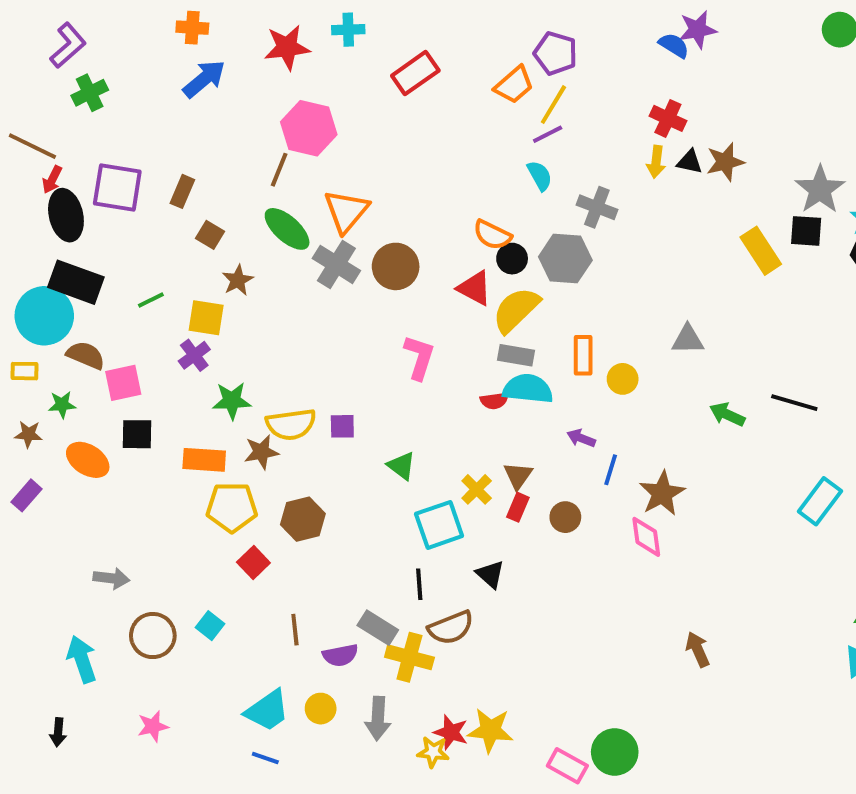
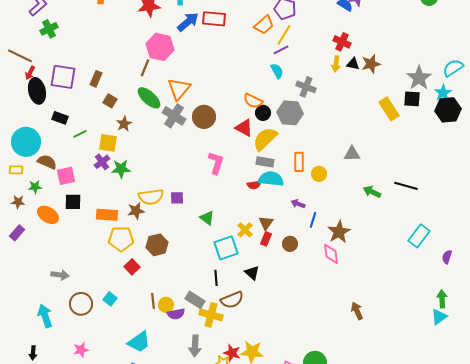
red rectangle: (415, 73) -> (214, 19), turned 40
blue arrow: (204, 79) -> (188, 22), moved
black rectangle: (76, 282) -> (60, 118), moved, size x0.6
green star: (232, 401) -> (121, 169), moved
yellow circle: (321, 709) -> (166, 305), moved

